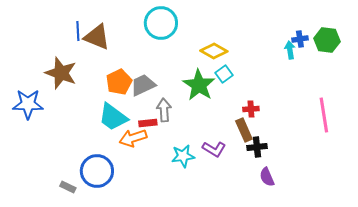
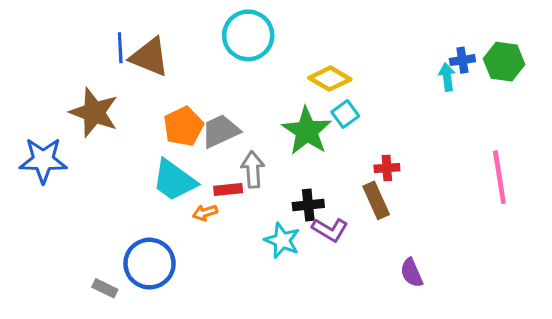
orange arrow: (133, 138) -> (205, 213), size x0.6
black cross: (257, 147) -> (308, 205), moved
cyan star: (183, 156) -> (282, 240), turned 30

